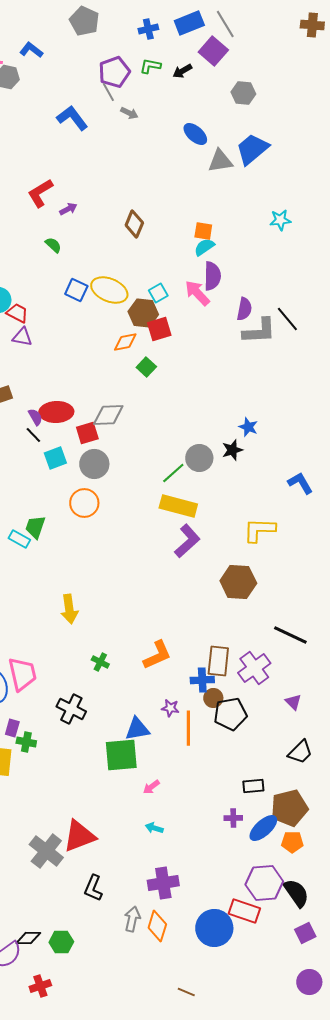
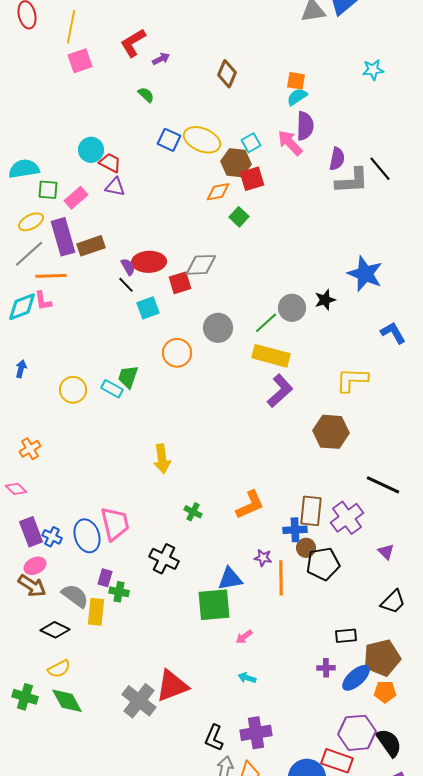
blue star: (248, 427) -> (365, 274), moved, size x1.8
gray circle: (94, 464) -> (218, 328), moved
black L-shape: (93, 888) -> (214, 738), moved

